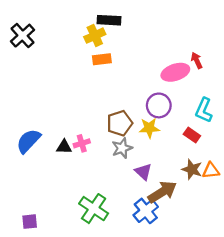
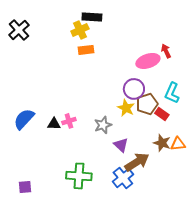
brown pentagon: (120, 123) -> (147, 104), moved
yellow star: (149, 128) -> (126, 108), turned 30
green cross: (94, 209) -> (79, 176), turned -30

